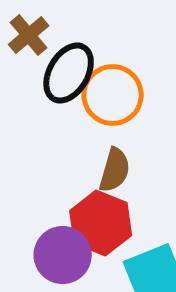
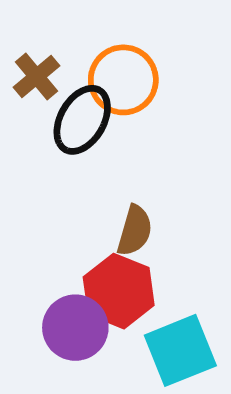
orange circle: (113, 95) -> (123, 80), moved

